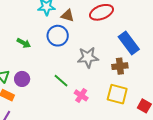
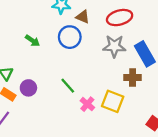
gray star: (88, 57) -> (114, 46), moved
purple circle: (22, 79) -> (28, 88), moved
yellow square: (117, 94) -> (113, 101), moved

